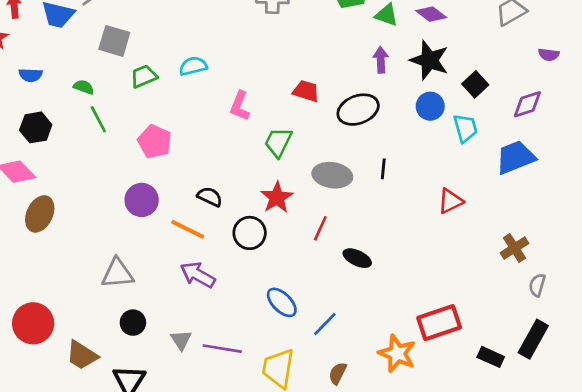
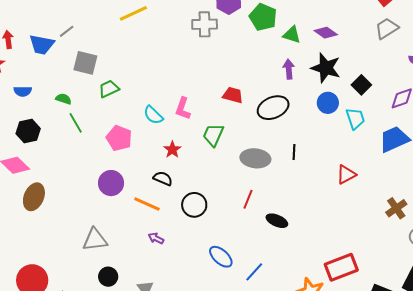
cyan semicircle: (193, 66) -> (153, 115), moved, turned -120
red star: (277, 198) -> (172, 150), moved, size x0.7
purple arrow: (198, 275) -> (156, 238), size x0.6

